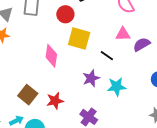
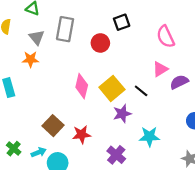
pink triangle: (123, 34) -> (160, 69), turned -35
yellow square: (79, 39) -> (112, 88), moved, turned 30
cyan star: (117, 87) -> (149, 137), moved

